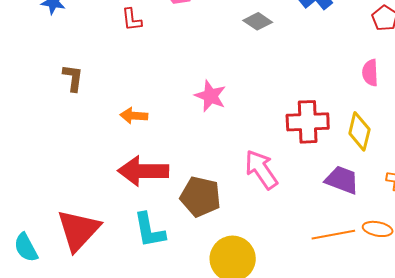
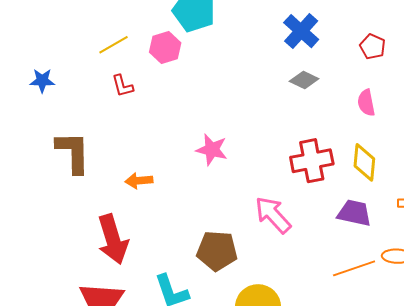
gray diamond: (258, 21) -> (304, 80), moved
brown L-shape: (73, 78) -> (73, 152), size x1.6
red arrow: (143, 171) -> (113, 239), moved, turned -99

